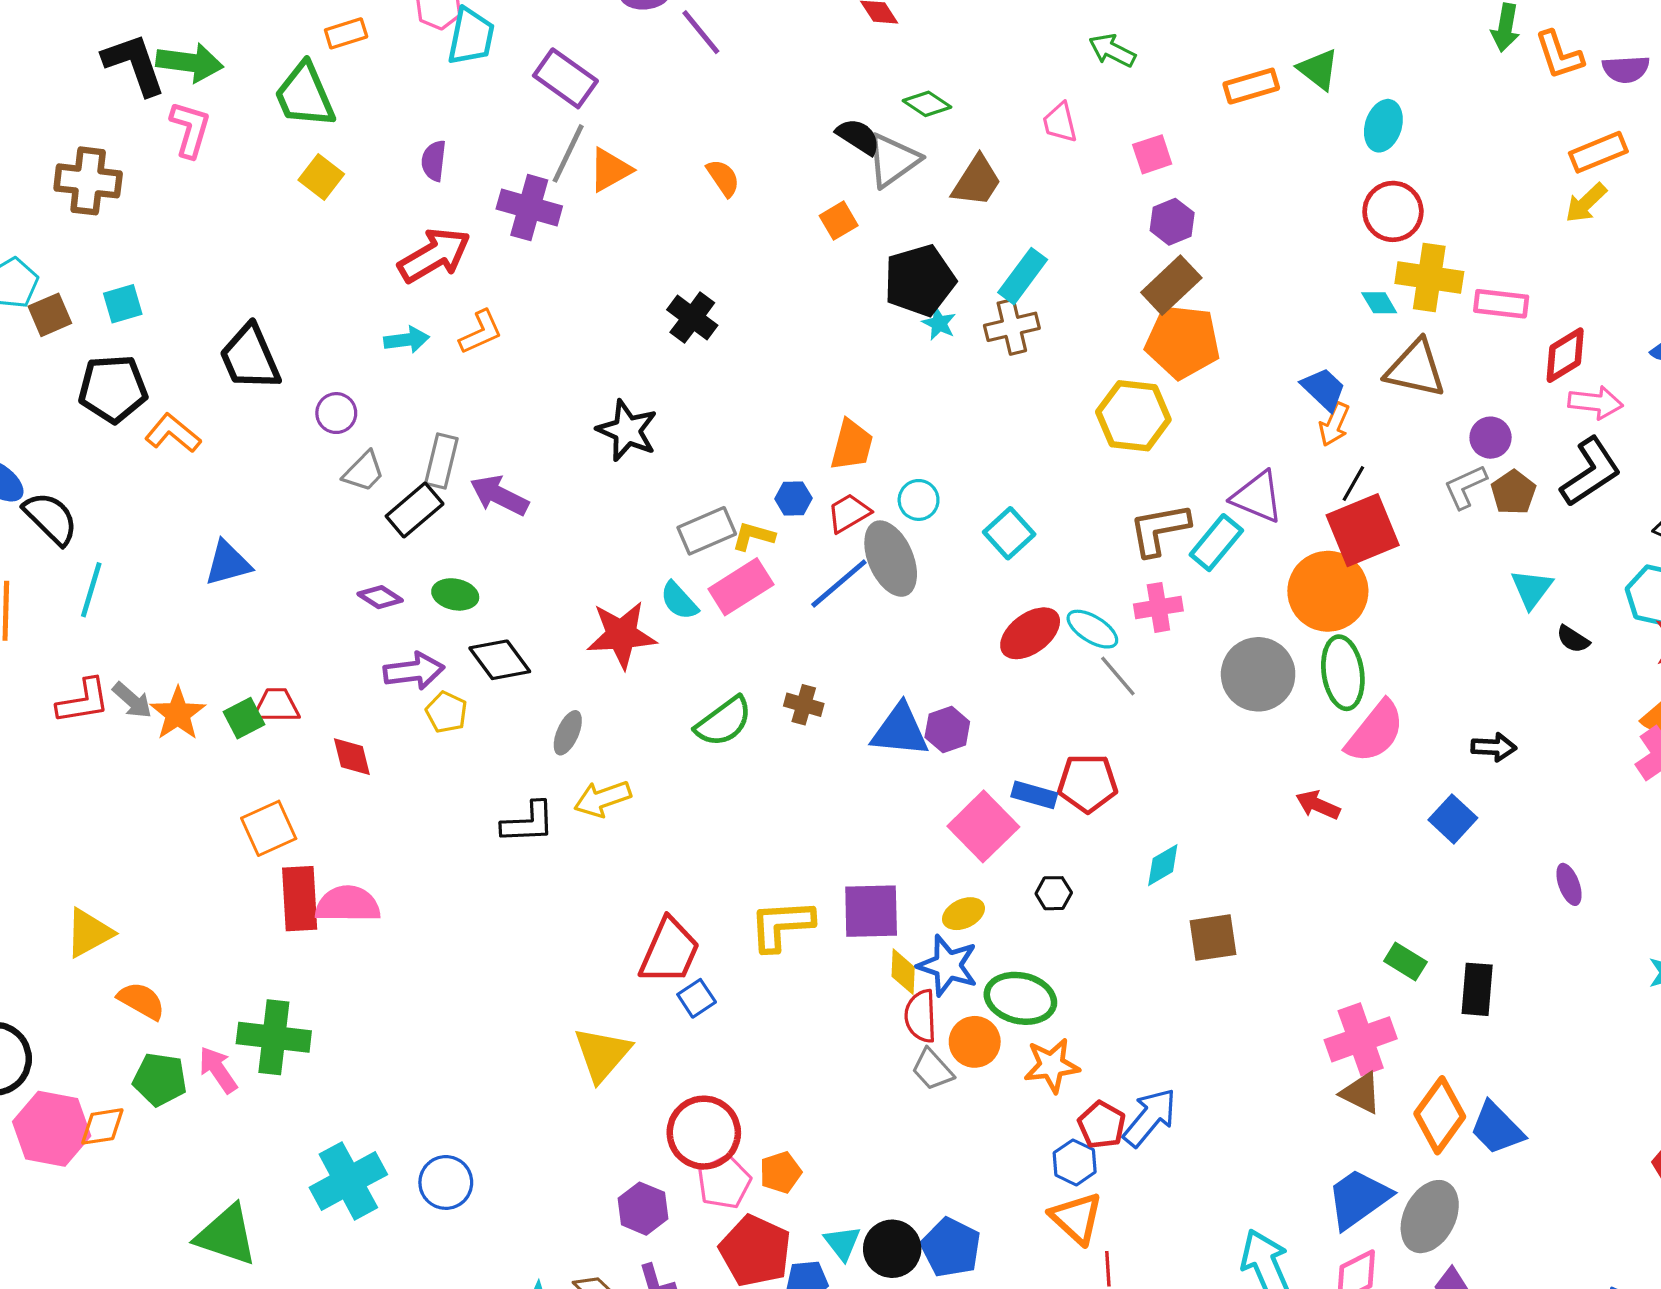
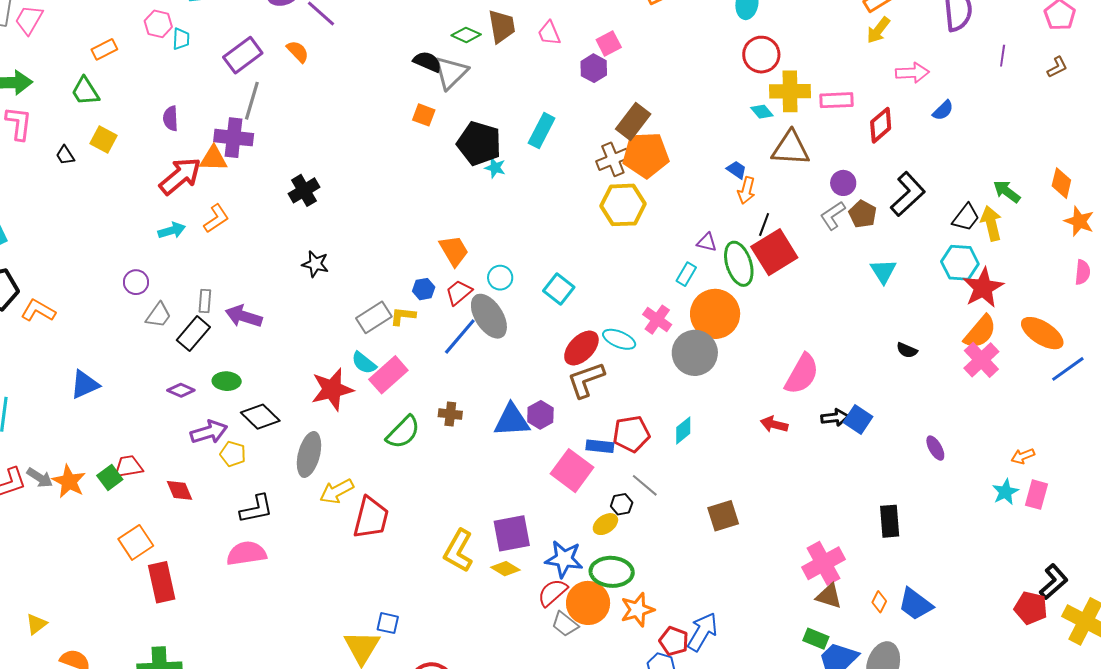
cyan trapezoid: (471, 36) -> (181, 39), size x0.6
purple rectangle: (565, 78) -> (243, 55), turned -63
green trapezoid: (305, 95) -> (85, 91), size x0.7
orange triangle: (610, 170) -> (213, 158), moved, turned 40
orange semicircle: (723, 178) -> (298, 52), moved
brown trapezoid: (977, 181) -> (502, 26), moved, turned -33
orange square: (839, 221) -> (424, 115), turned -30
purple hexagon: (1172, 222) -> (594, 68), moved
black pentagon: (920, 280) -> (479, 143), turned -30
black cross: (692, 318) -> (304, 190), moved, turned 32
brown cross: (1012, 327) -> (613, 159), moved
black trapezoid: (250, 357) -> (65, 155), moved, size x0.5
blue trapezoid: (1324, 389) -> (737, 170), size x0.7
pink arrow: (1595, 403) -> (912, 73), moved
black star: (627, 430) -> (315, 264), size x0.7
orange trapezoid: (852, 445) -> (454, 251), turned -36
gray rectangle: (441, 461) -> (205, 301), size x0.7
purple triangle: (1257, 497) -> (707, 242), size x0.6
brown L-shape: (1159, 529) -> (586, 380), moved
cyan rectangle: (1216, 543) -> (686, 274), size x0.7
pink rectangle: (741, 587) -> (388, 375), moved
orange circle: (1328, 591) -> (715, 314), moved
pink cross: (1158, 607) -> (657, 320), turned -36
black semicircle: (1573, 639) -> (907, 350), moved
green ellipse: (1343, 673) -> (739, 264), moved
gray circle: (1258, 674) -> (695, 353), moved
gray line: (1118, 676) -> (645, 485), moved
gray ellipse: (568, 733) -> (309, 454), size x1.6
black arrow: (1494, 747) -> (835, 418), moved
black L-shape: (528, 823) -> (256, 509), moved
cyan diamond: (1163, 865) -> (683, 430), moved
pink semicircle: (348, 904) -> (246, 553), moved
yellow ellipse: (963, 914) -> (605, 524), moved
yellow L-shape: (782, 925) -> (459, 551), turned -48
yellow triangle: (89, 933) -> (36, 624), size x0.7
red trapezoid: (669, 951) -> (371, 518), moved
green rectangle: (1405, 962) -> (816, 639), moved
yellow diamond: (903, 972) -> (505, 569), moved, turned -52
blue square: (697, 998) -> (388, 623), moved, turned -35
red semicircle: (921, 1016) -> (553, 593), turned 60
orange circle: (975, 1042) -> (588, 603), size x1.4
orange diamond: (1440, 1115) -> (879, 602), size x0.5

